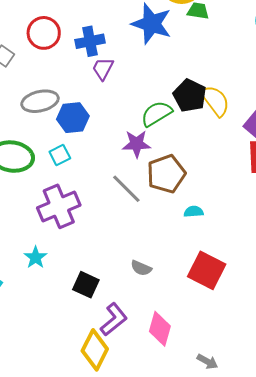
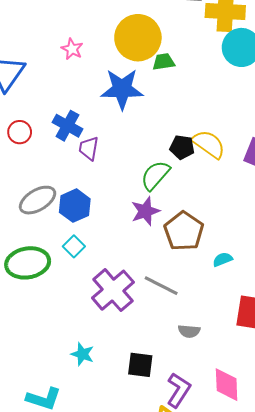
red circle: (44, 33) -> (20, 132), size x0.7
blue cross: (90, 41) -> (67, 126), turned -32
black pentagon: (190, 96) -> (182, 147), size x0.7
gray line: (126, 189) -> (161, 286), moved
purple cross: (59, 206) -> (113, 290), moved

